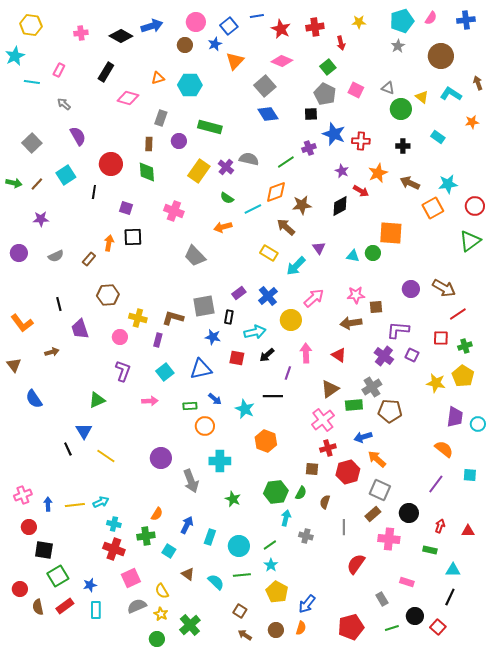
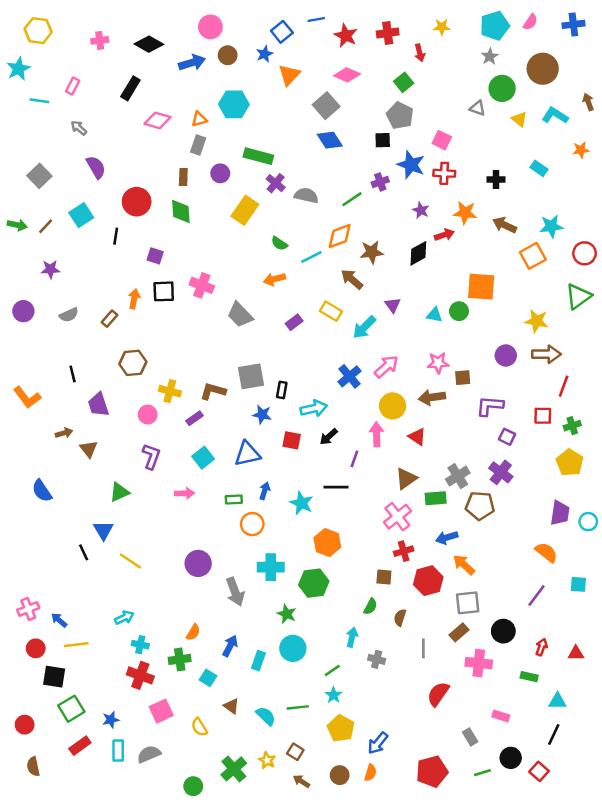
pink circle: (196, 22) -> (210, 27), moved
blue arrow: (152, 26) -> (192, 63), moved
orange triangle: (158, 78) -> (199, 119), moved
pink square: (356, 90) -> (442, 140), moved
green circle: (401, 109) -> (502, 88), moved
purple cross: (226, 167) -> (276, 183), moved
orange star: (378, 173) -> (465, 213), turned 30
red arrow: (361, 191) -> (444, 235), turned -49
pink cross: (174, 211) -> (202, 285), moved
brown arrow: (444, 288) -> (546, 354), turned -30
purple rectangle: (239, 293) -> (294, 322), moved
blue cross: (268, 296) -> (349, 376), moved
red line: (458, 314) -> (564, 386), turned -36
yellow circle: (291, 320) -> (393, 406), moved
purple rectangle: (158, 340) -> (194, 418), turned 40
purple cross: (384, 356) -> (501, 472), moved
brown triangle: (14, 365) -> (89, 449), moved
yellow star: (436, 383) -> (537, 321), moved
blue arrow: (215, 399) -> (265, 491), turned -112
gray square: (380, 490) -> (468, 603), turned -30
green hexagon: (276, 492) -> (314, 583), moved
blue arrow: (48, 504) -> (59, 620), turned -48
yellow line: (75, 505) -> (76, 645), moved
cyan circle: (239, 546) -> (293, 648), moved
gray semicircle: (137, 606) -> (149, 754), moved
brown semicircle: (38, 607) -> (33, 766), moved
yellow star: (161, 614) -> (267, 760), moved

